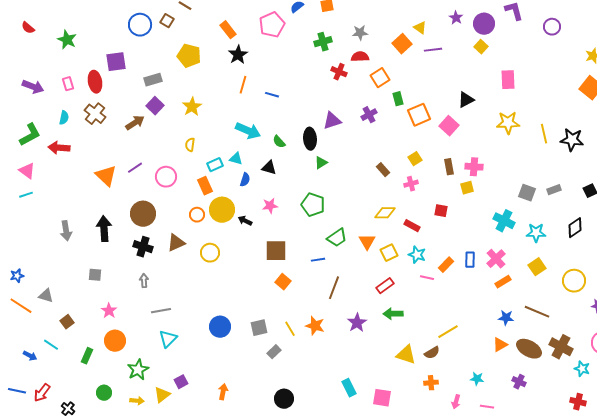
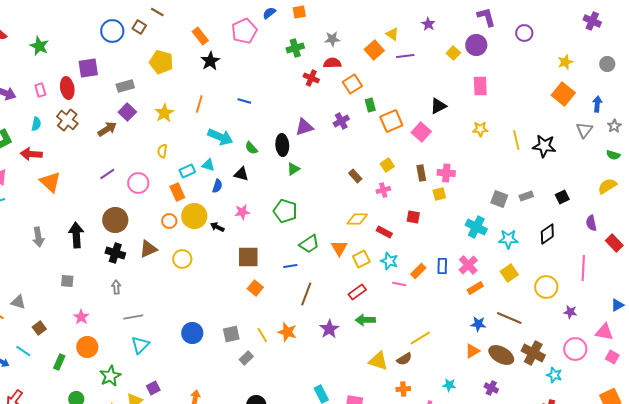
purple circle: (484, 24) -> (476, 45), moved
orange line: (243, 85) -> (199, 104), moved
yellow star: (508, 123) -> (480, 129), size x0.7
orange triangle: (106, 176) -> (50, 182), moved

